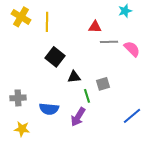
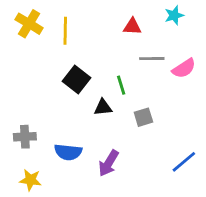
red triangle: (95, 27) -> (132, 27), moved
pink semicircle: (132, 49) -> (184, 68), turned 102
green line: (87, 96) -> (121, 85), moved

